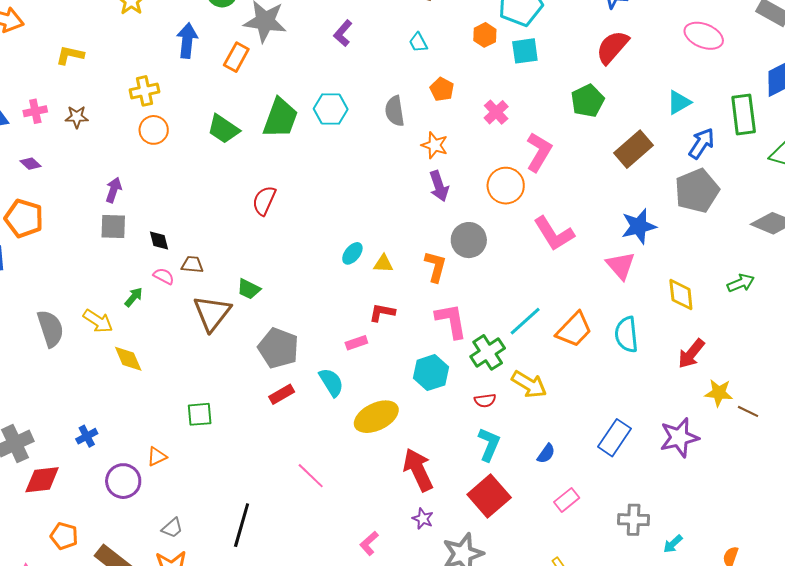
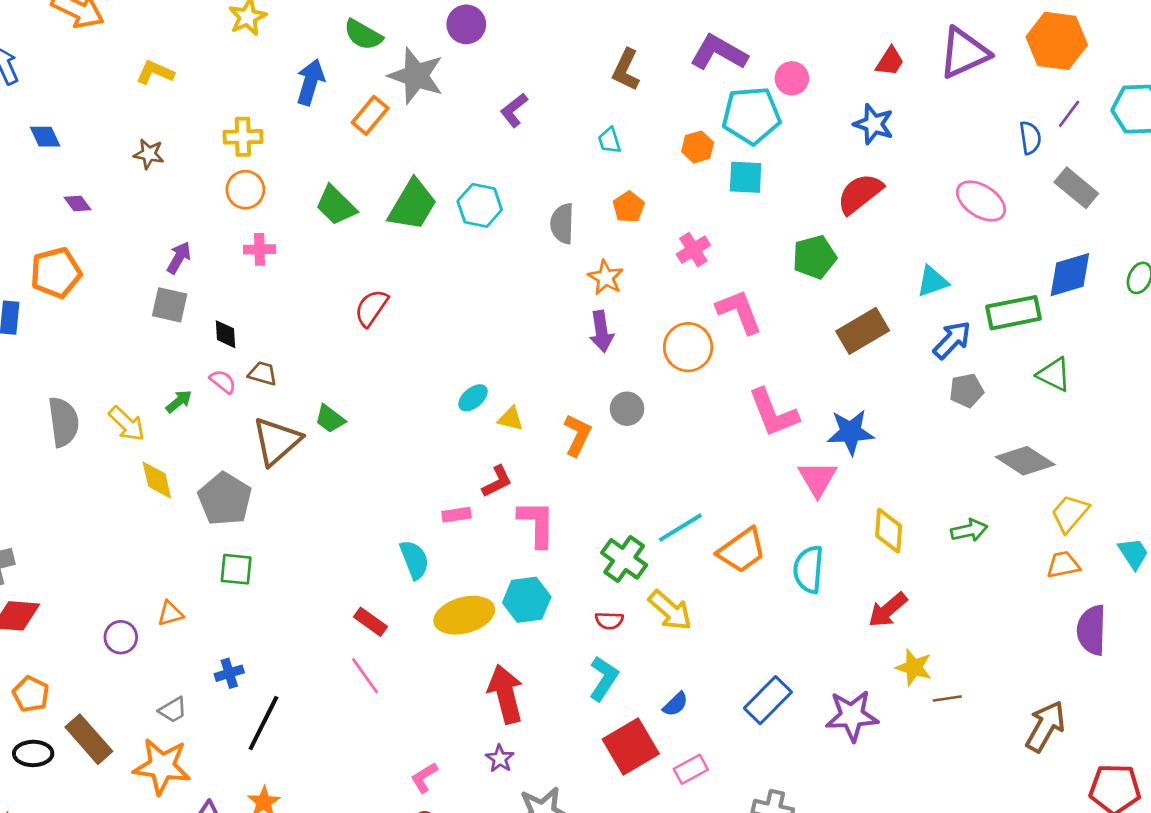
pink cross: (35, 111) -> (260, 249), moved
green rectangle: (744, 114) -> (1013, 313), turned 75
pink L-shape: (539, 152) -> (739, 312), turned -63
gray pentagon: (697, 191) -> (966, 390), moved, size x0.6
orange pentagon: (24, 218) -> (56, 273), turned 30
pink L-shape: (554, 234) -> (773, 413), moved
gray circle: (469, 240) -> (627, 409), size x0.7
red L-shape: (382, 312) -> (497, 482), turned 132
pink L-shape: (451, 321) -> (537, 524), moved
gray pentagon: (278, 348) -> (225, 499), moved
green cross: (488, 352) -> (624, 559), turned -32
cyan hexagon: (431, 373) -> (527, 600), moved
red rectangle: (282, 394) -> (370, 622), moved, turned 55
brown line: (748, 411) -> (947, 699), turned -45
blue cross: (87, 436) -> (229, 673), moved
purple circle: (123, 481) -> (121, 637), size x0.7
red square: (489, 496) -> (631, 746), moved

